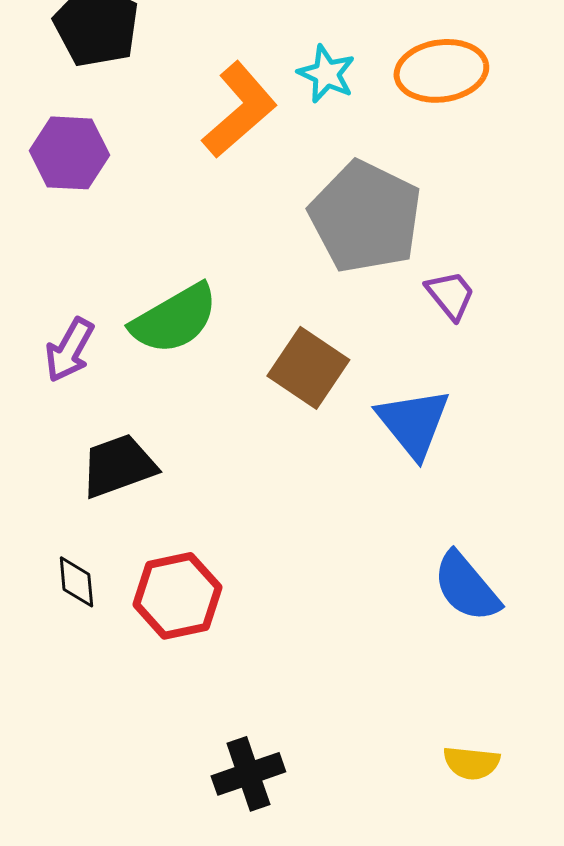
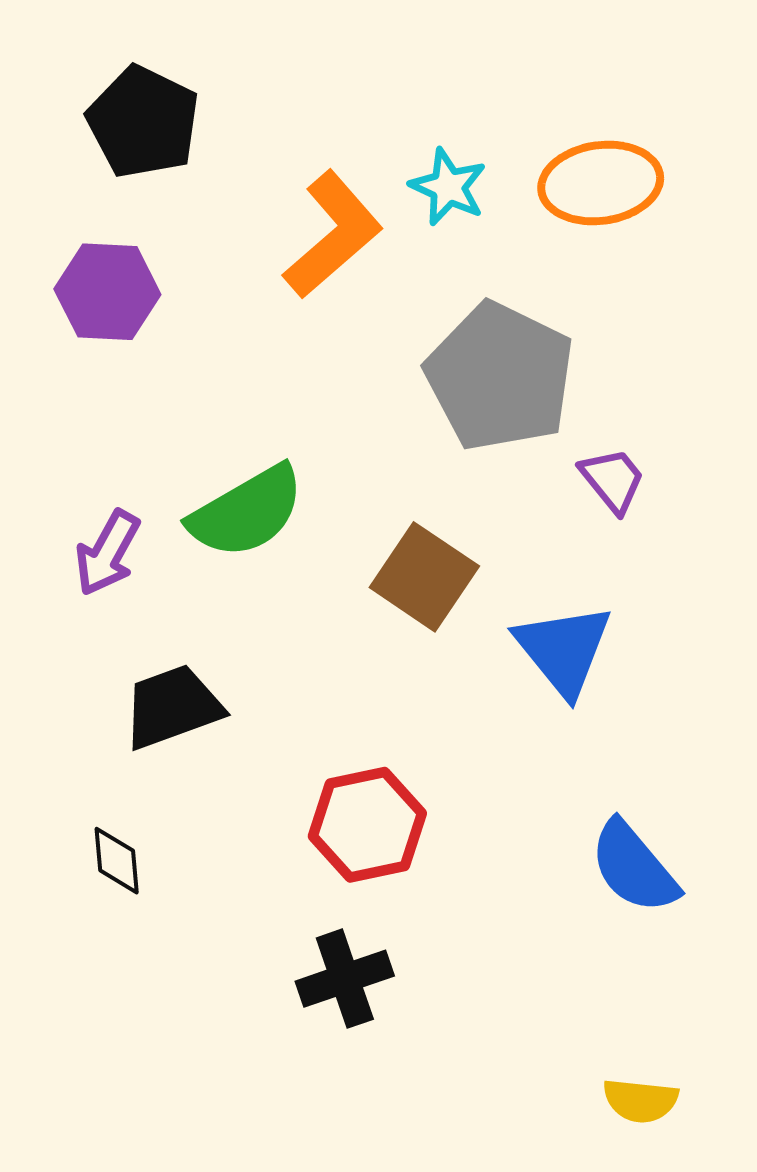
red hexagon: (177, 596) -> (367, 825), moved
black cross: (248, 774) -> (345, 979), moved

